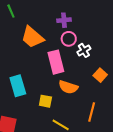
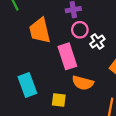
orange trapezoid: (32, 37) -> (40, 31), turned 40

